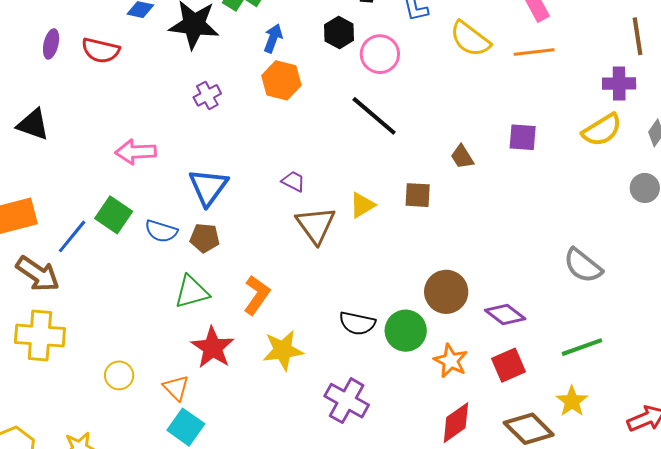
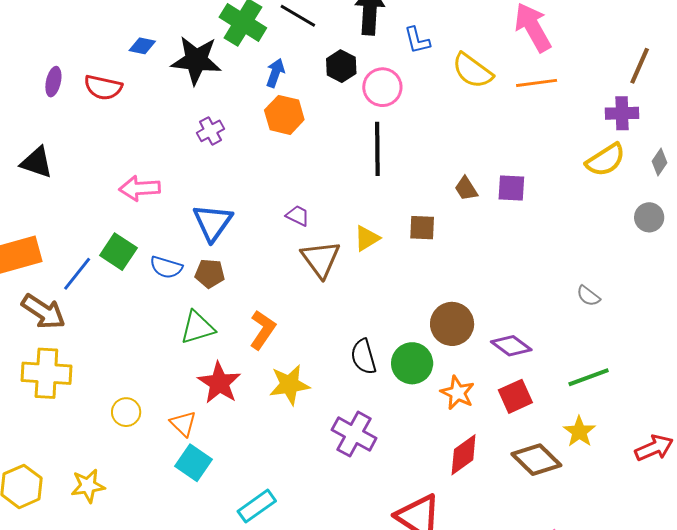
brown line: (637, 36) -> (640, 66), turned 33
black line: (374, 116) -> (377, 149), turned 50
purple square: (523, 137) -> (511, 188), moved
gray semicircle: (583, 266) -> (588, 296), size x0.6
black semicircle: (357, 323) -> (363, 357), turned 63

